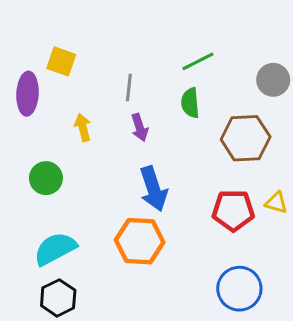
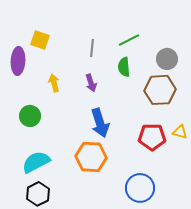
gray circle: (273, 80) -> (167, 59), moved
gray line: (129, 88) -> (92, 48), moved
blue circle: (239, 289) -> (140, 188), moved

